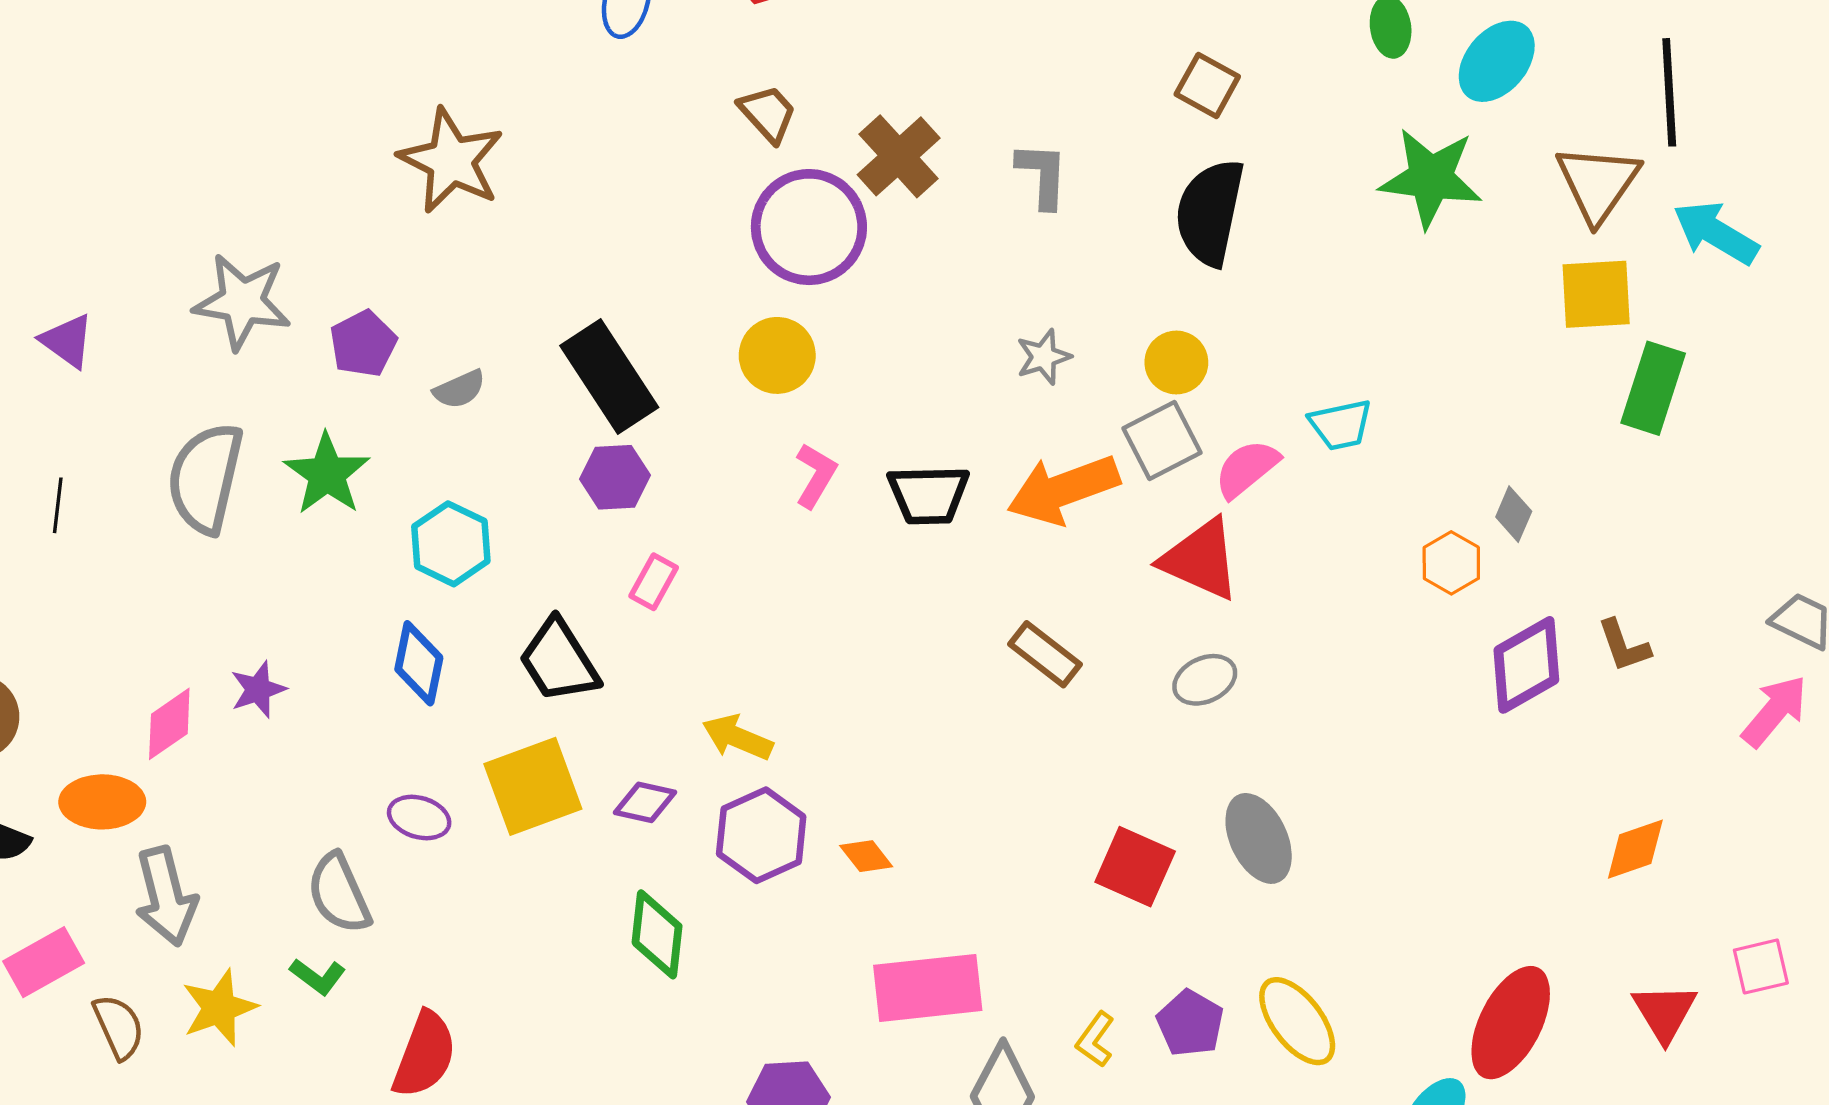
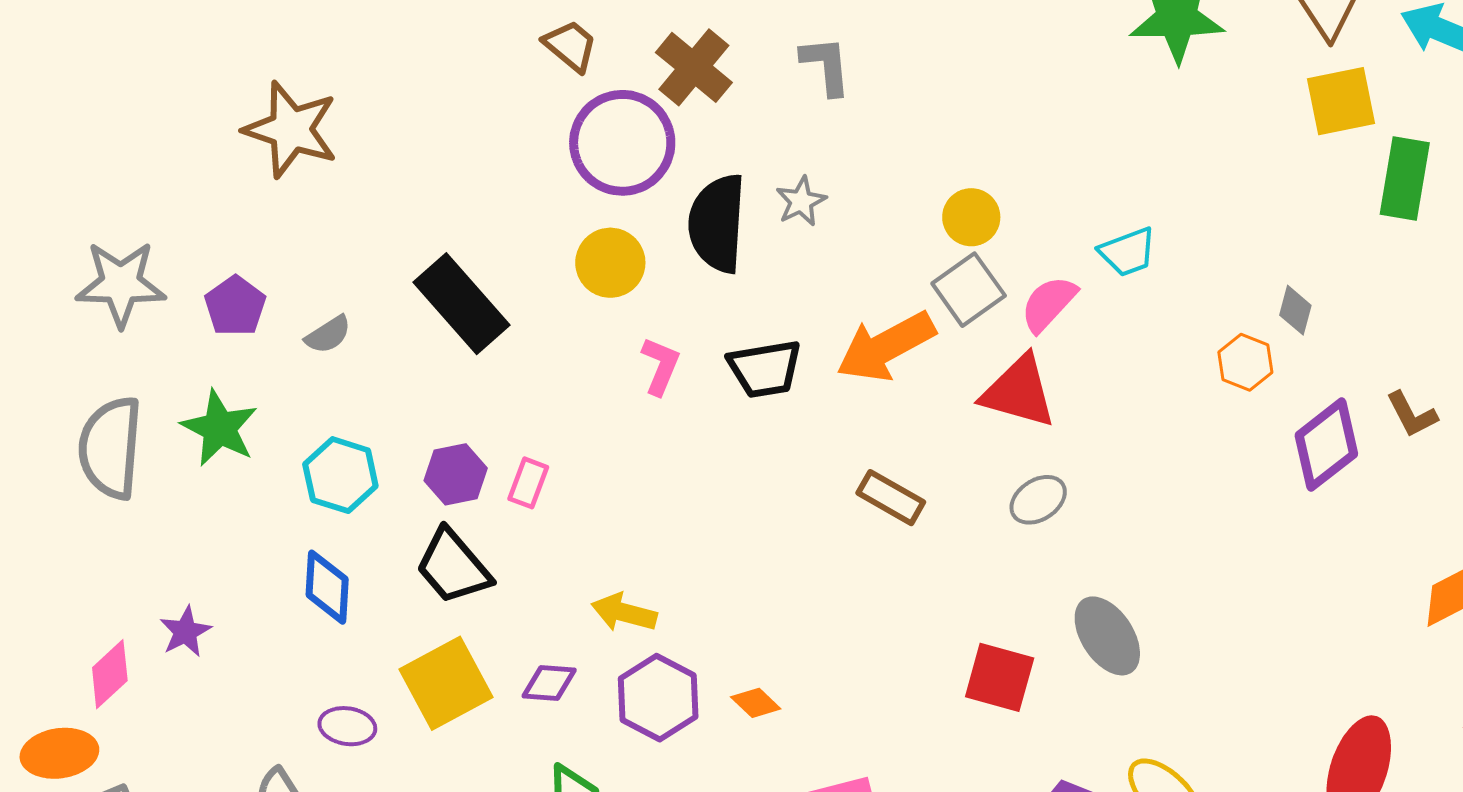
black semicircle: (1210, 212) -> (717, 223), moved
gray star: (1044, 357) -> (801, 201), moved
purple hexagon: (615, 477) -> (456, 474), moved

